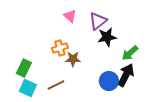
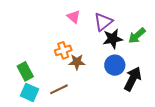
green arrow: (130, 53) -> (137, 36), moved
green rectangle: (24, 68) -> (25, 71), turned -54
blue circle: (109, 81) -> (115, 65), moved

